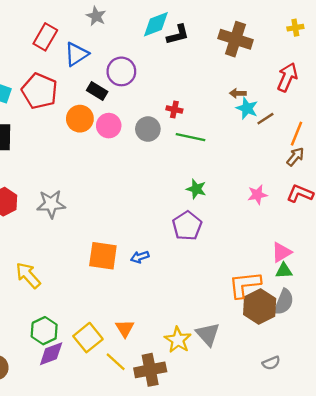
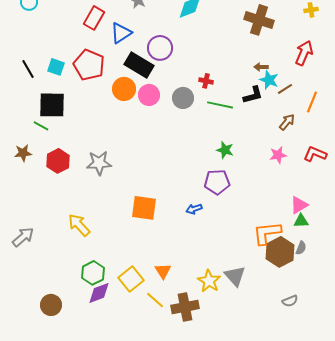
black L-shape: (178, 35) -> (253, 95), moved
black rectangle: (97, 91) -> (139, 65), size x1.6
brown arrow: (295, 157) -> (287, 122), moved
purple pentagon: (187, 226) -> (217, 182), turned 30
blue arrow: (140, 257) -> (194, 209), moved
gray semicircle: (284, 302) -> (301, 248), size x0.6

